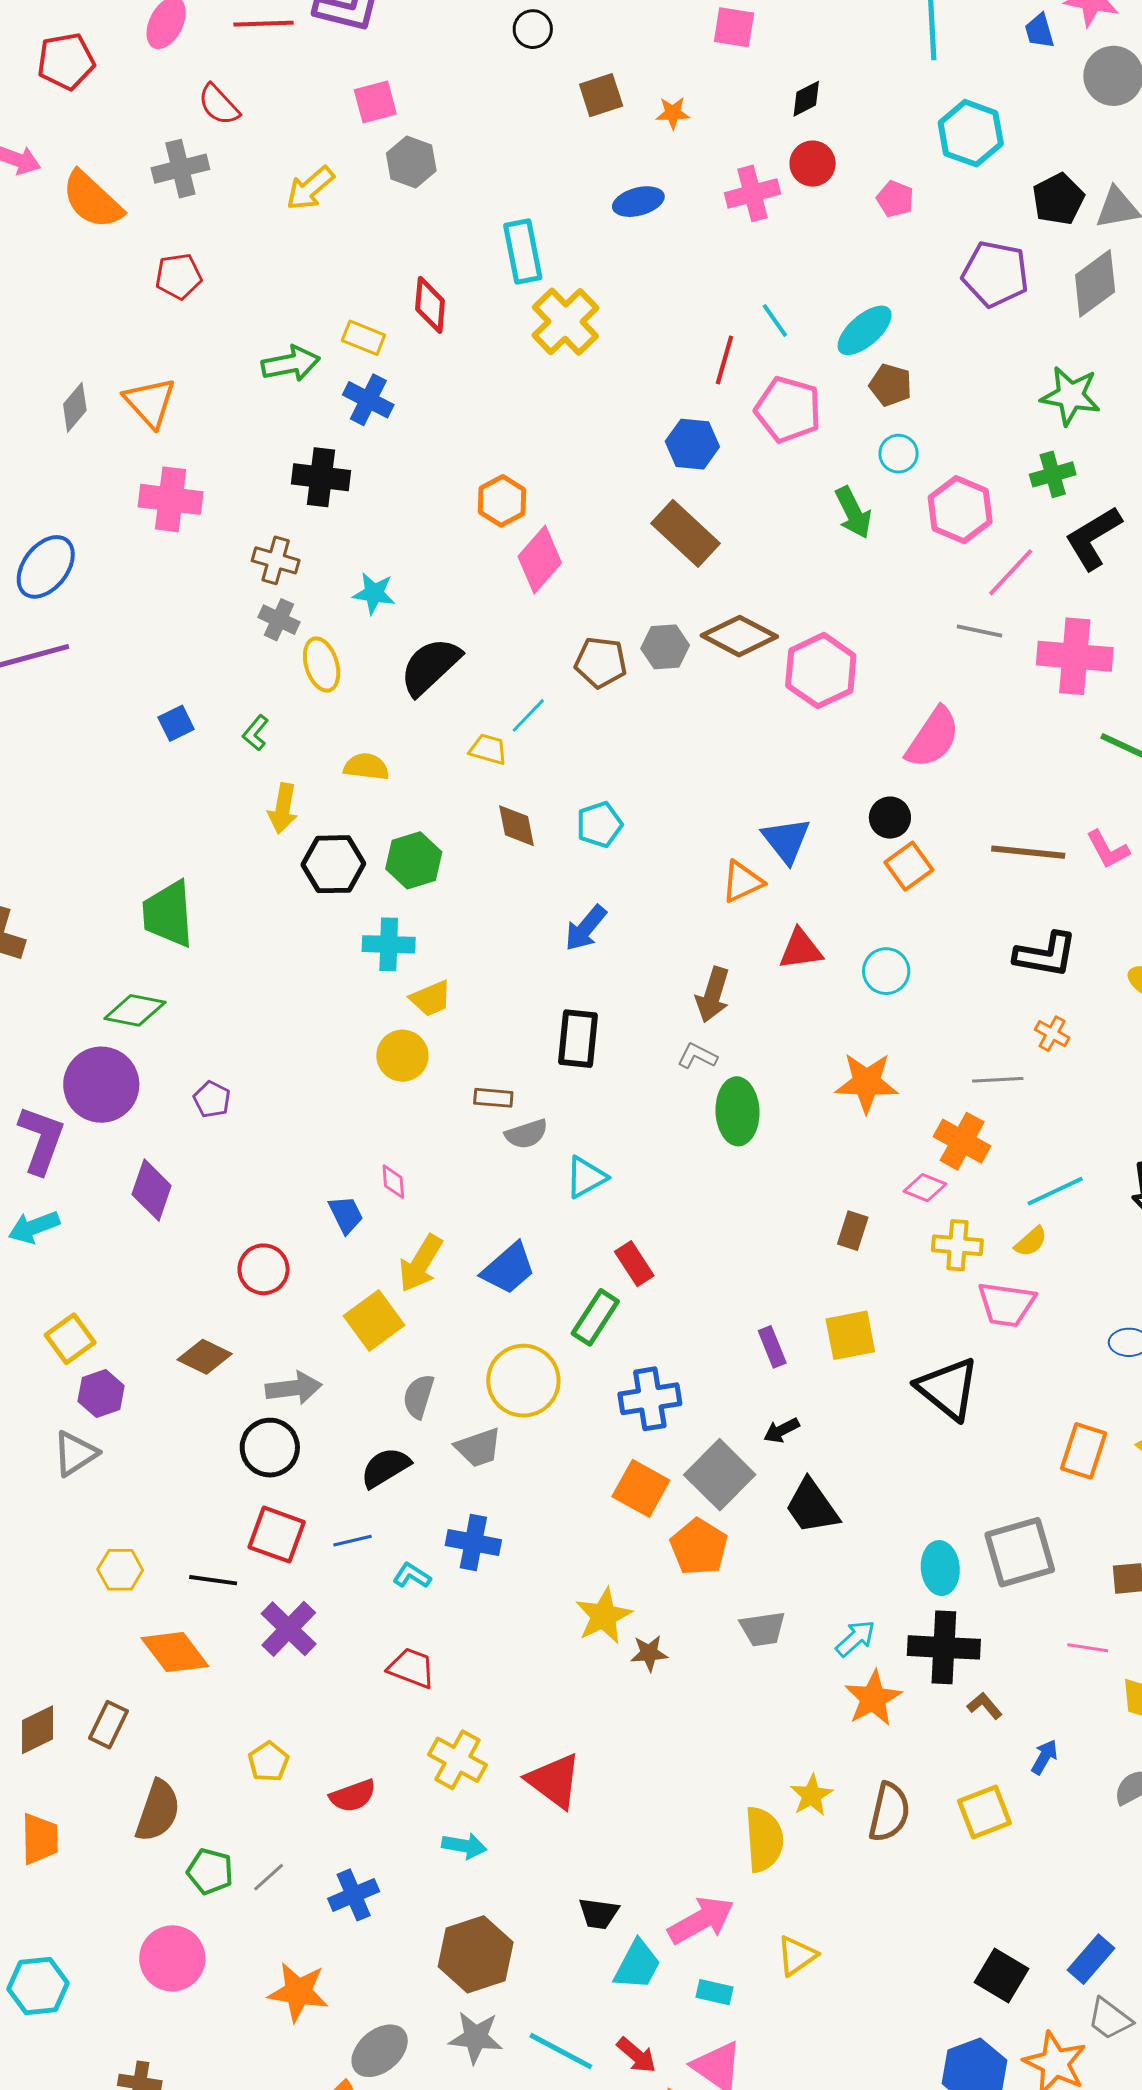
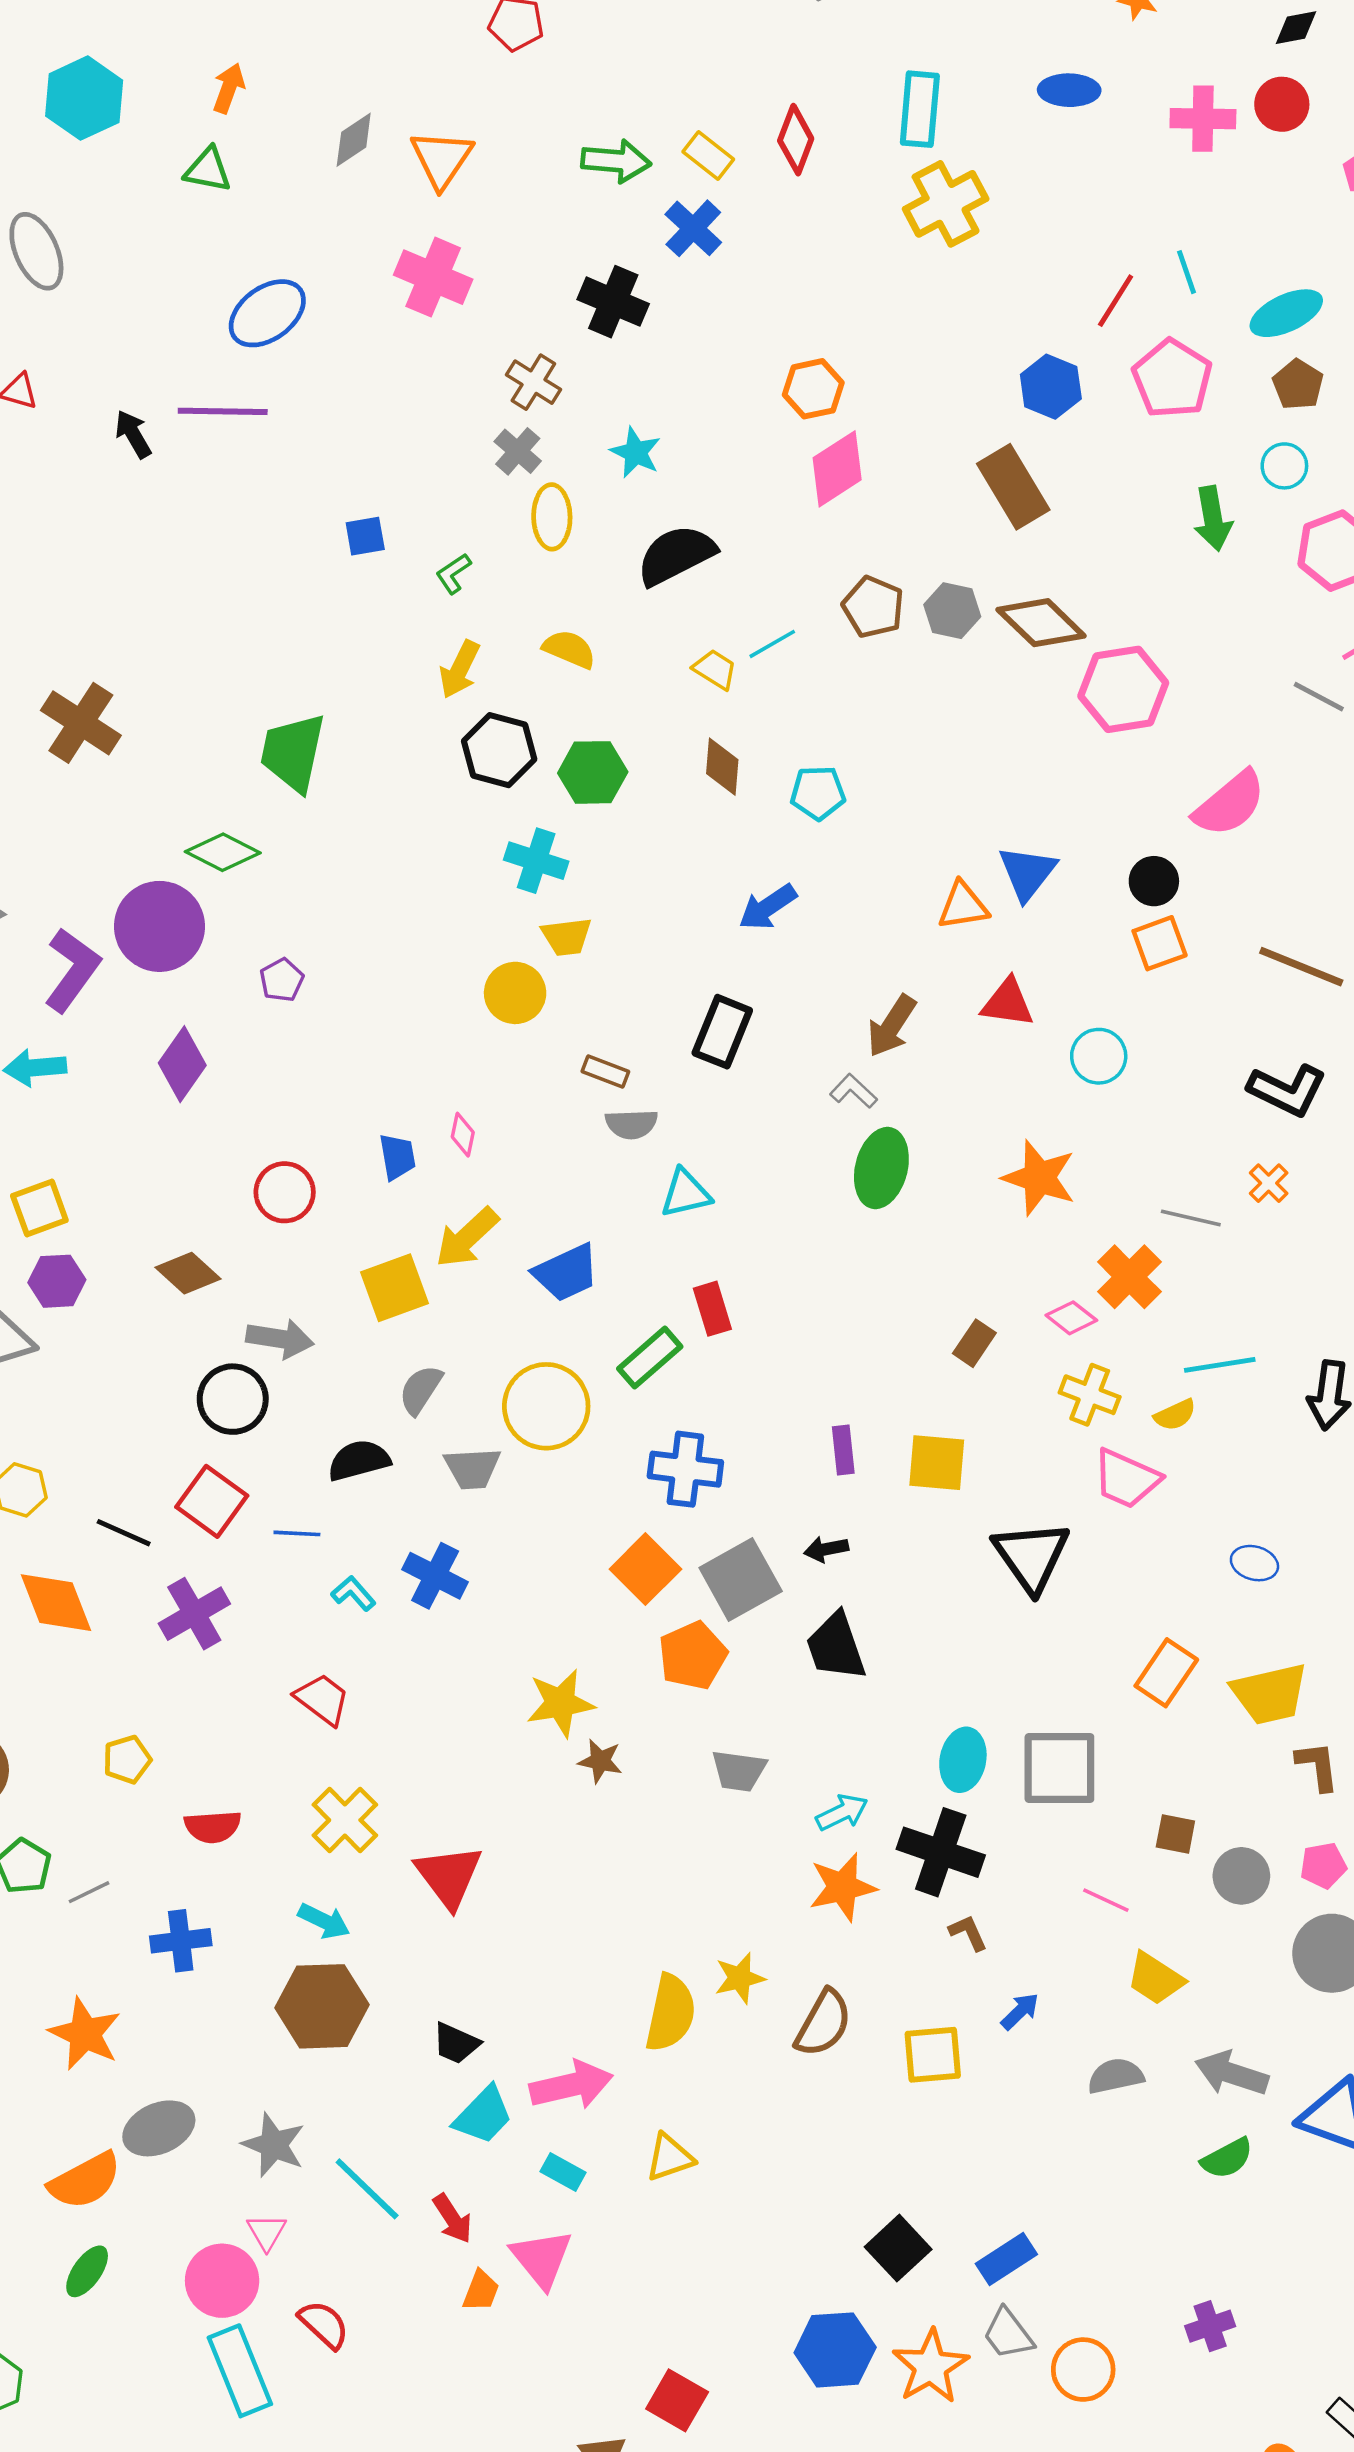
brown hexagon: (476, 1954) -> (322, 2006), moved

